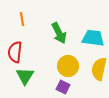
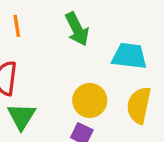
green arrow: (59, 33) -> (77, 29), moved

